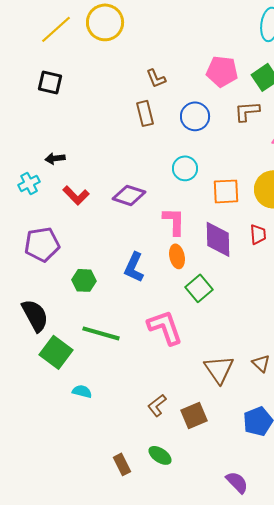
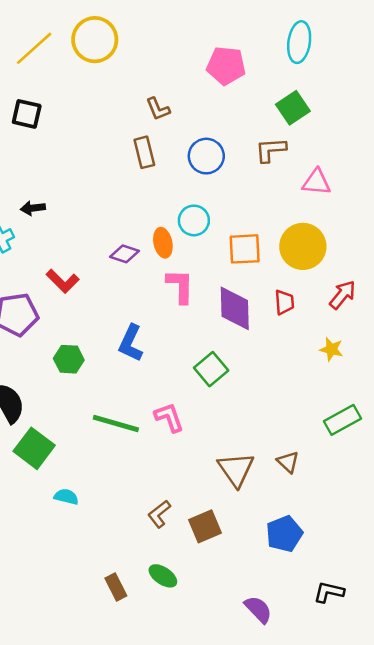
pink pentagon: (222, 71) -> (226, 66), moved
red L-shape: (76, 195) -> (63, 281), moved
purple diamond: (129, 195) -> (125, 254), size x0.7
orange ellipse: (177, 256) -> (163, 243), moved
pink L-shape: (165, 327) -> (169, 417), size x0.7
green line: (101, 333) -> (116, 424), moved

